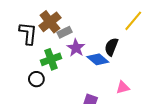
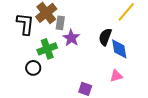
gray rectangle: (65, 32) -> (60, 23), turned -56
blue diamond: (98, 59) -> (119, 49), moved, turned 40

